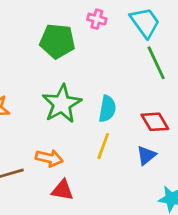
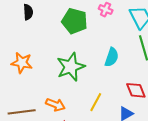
cyan semicircle: (107, 109) -> (112, 57), moved

